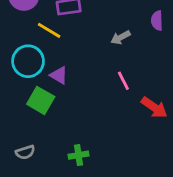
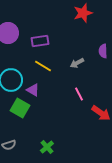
yellow line: (49, 30) -> (43, 66), moved
green cross: (78, 155) -> (47, 147), turned -32

